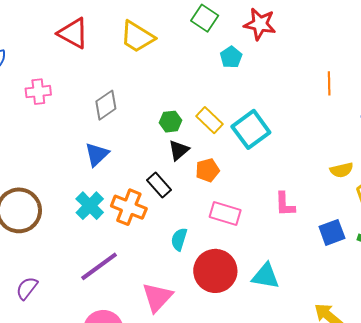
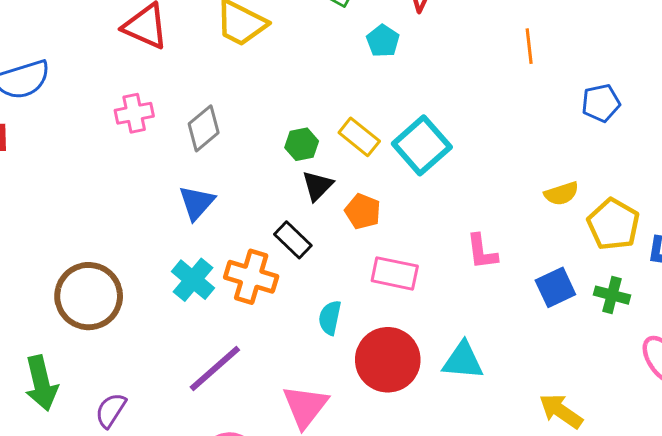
orange line: (329, 83) -> (529, 46), moved
pink cross: (38, 92) -> (134, 113), moved
orange pentagon: (207, 170) -> (363, 211), turned -30

